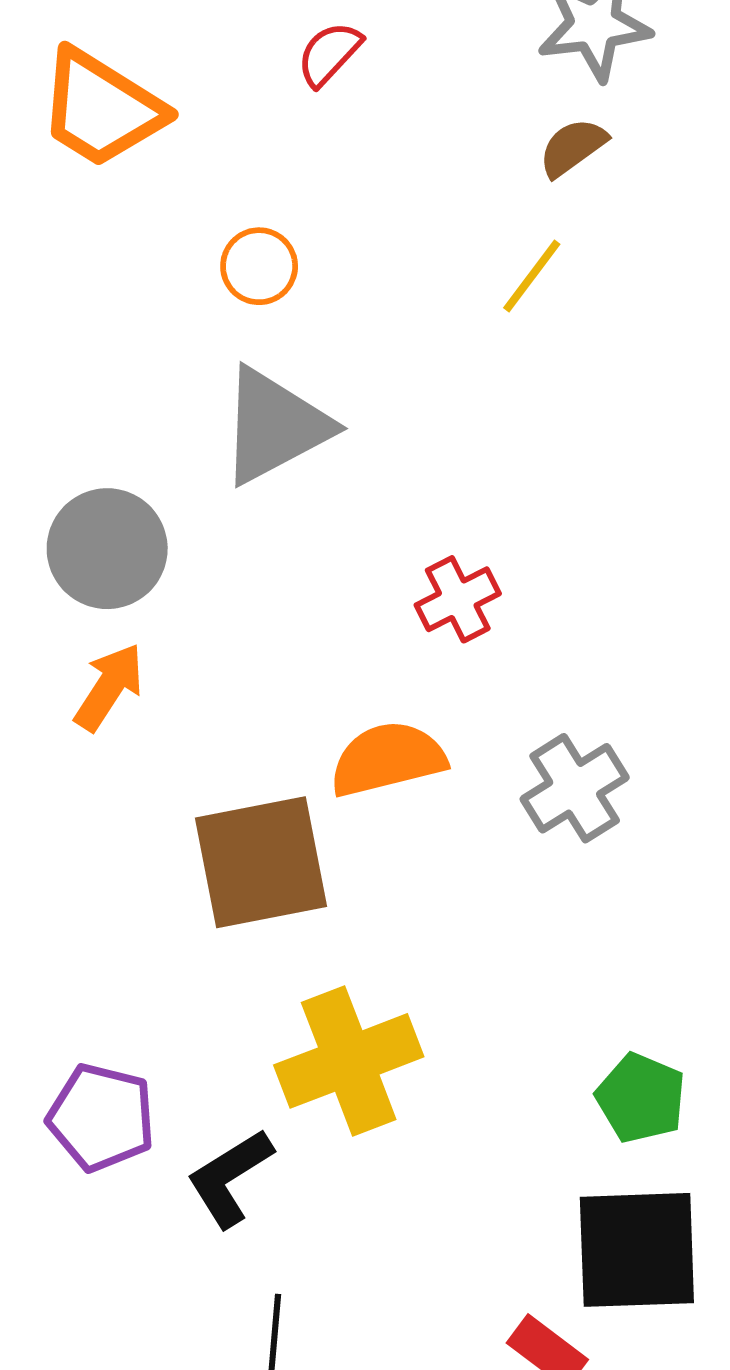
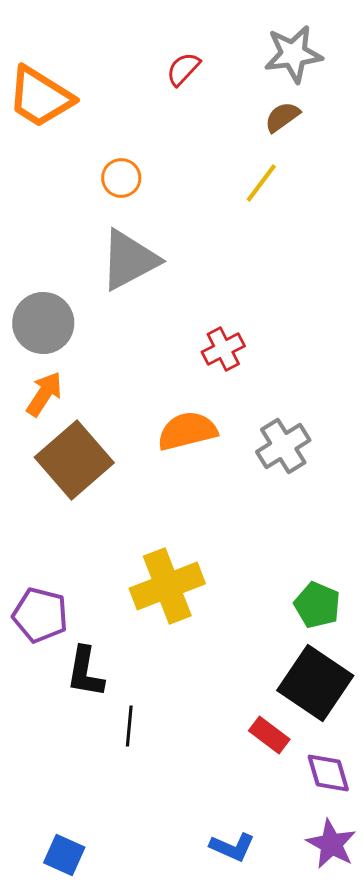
red semicircle: (329, 54) -> (183, 69), moved
brown square: (261, 862) -> (74, 460), moved, turned -30
black L-shape: (230, 1178) -> (85, 672), moved, turned -48
black square: (637, 1250) -> (315, 683), turned 36

